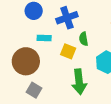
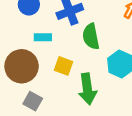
green semicircle: (84, 39) -> (91, 36), size x1.5
yellow square: (68, 51) -> (63, 66), moved

